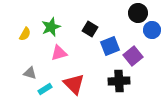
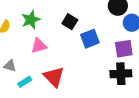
purple square: (133, 56) -> (124, 49), moved, turned 30
black cross: (119, 81) -> (121, 74), moved

